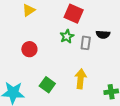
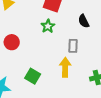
black semicircle: (103, 34) -> (84, 21), turned 64
gray rectangle: (86, 43) -> (73, 46), moved

